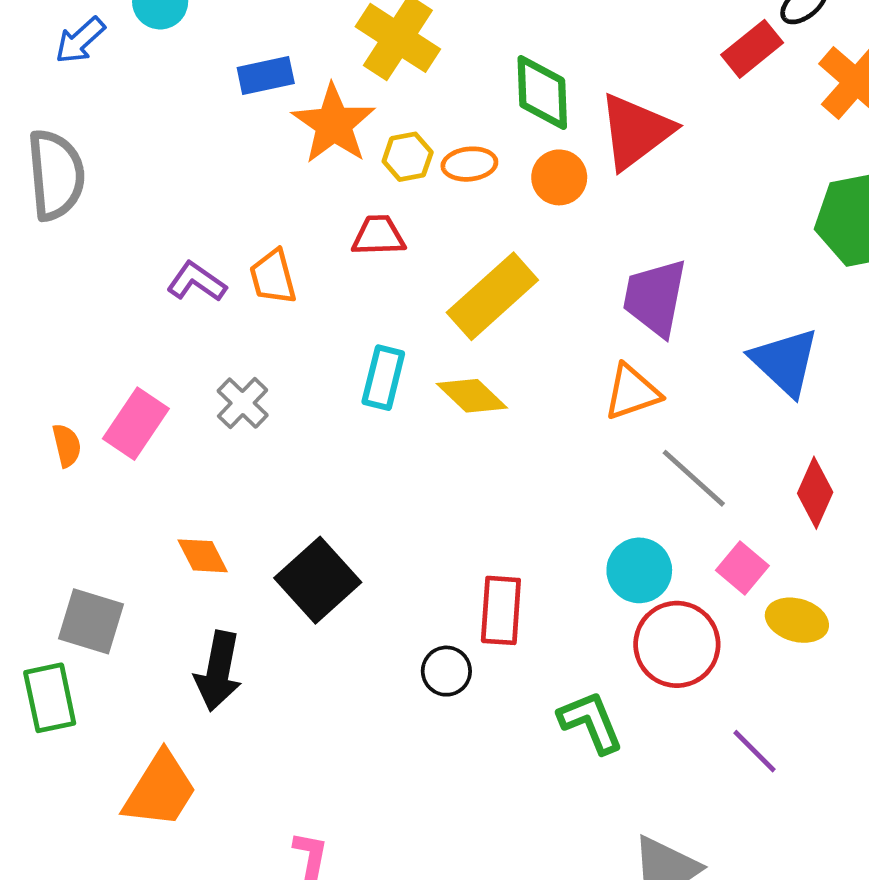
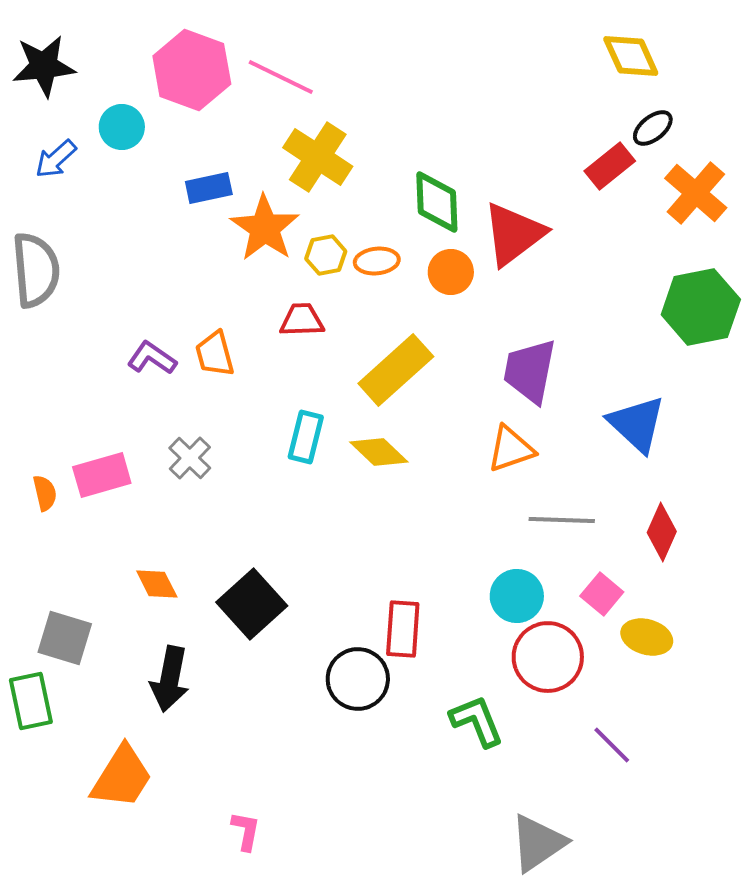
pink rectangle: (136, 424) -> (102, 475), turned 40
gray line: (694, 478) -> (562, 520), turned -40
black circle: (446, 671) -> (358, 679), size x1.5

